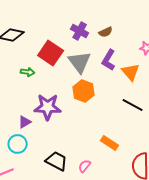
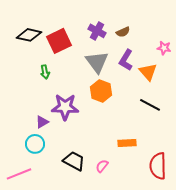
red square: (51, 53) -> (59, 41), moved, turned 30
green arrow: (28, 72) -> (45, 72), turned 72
orange rectangle: (110, 143) -> (127, 143), turned -36

